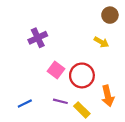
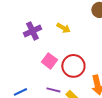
yellow arrow: (101, 42) -> (63, 28), moved

